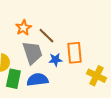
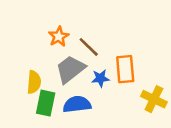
gray trapezoid: (32, 53) -> (70, 69), turned -110

